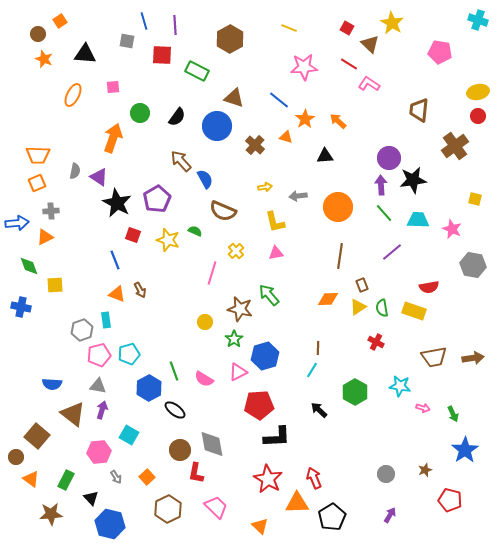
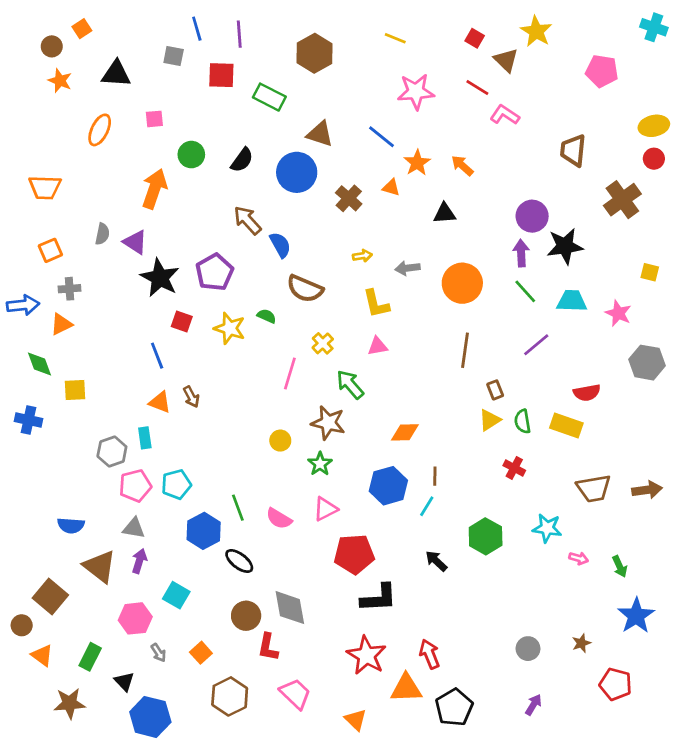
orange trapezoid: (38, 155) -> (45, 187), moved
green arrow: (269, 295) -> (350, 384), moved
orange diamond: (328, 299) -> (405, 432), moved
blue hexagon: (265, 356) -> (388, 486), moved

